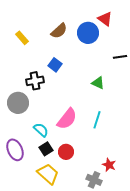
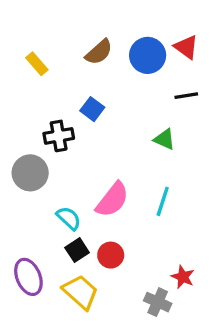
red triangle: (105, 19) -> (186, 47), moved
black line: (120, 57) -> (186, 96), moved
purple ellipse: (15, 150) -> (28, 277), moved

